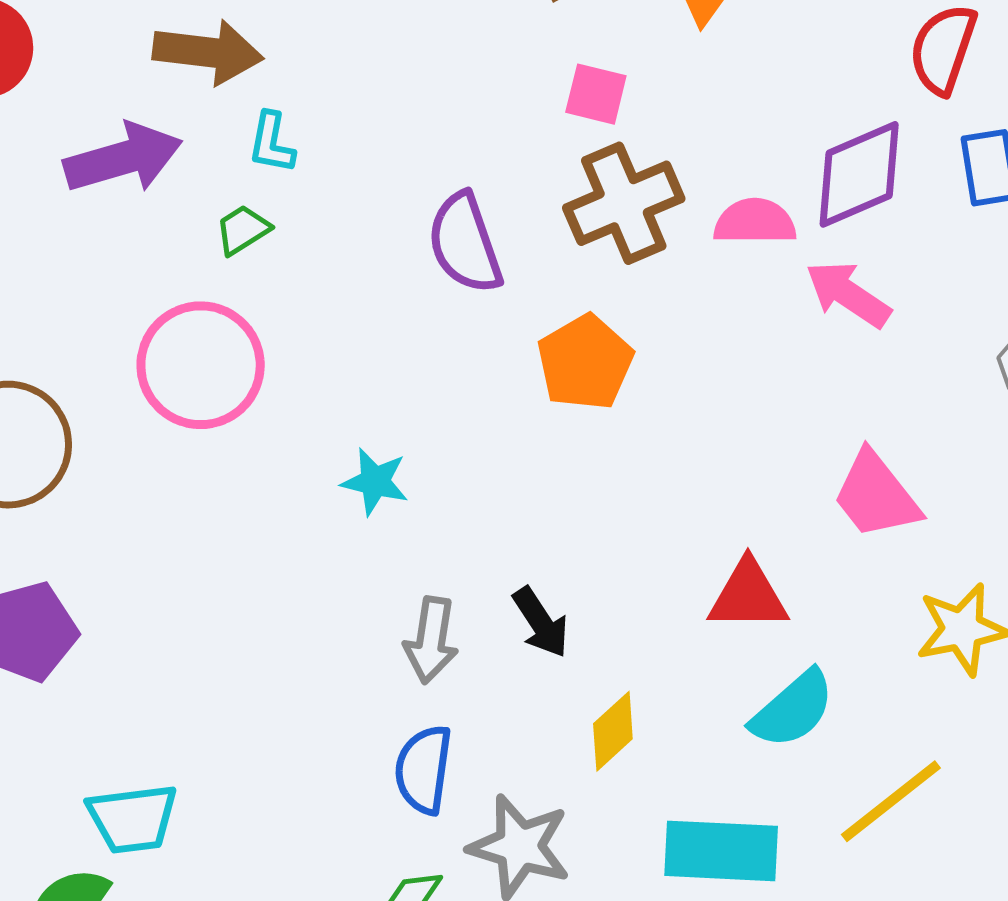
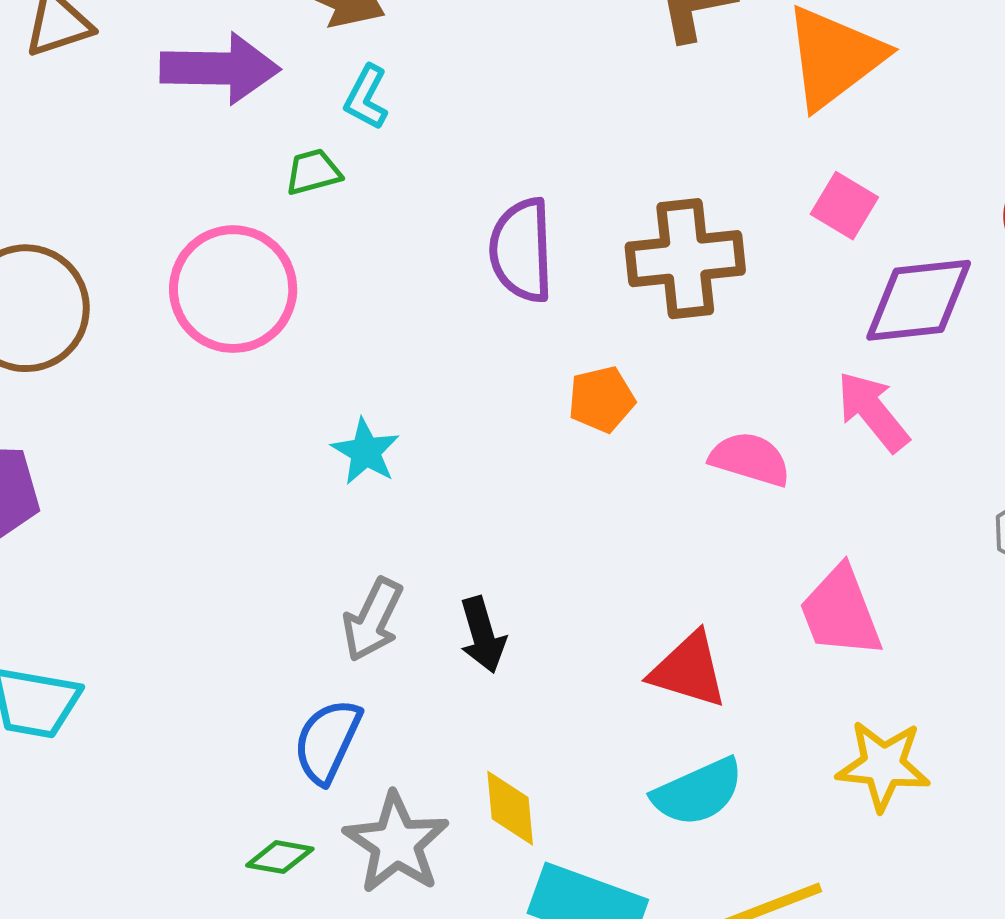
pink square: (596, 94) -> (844, 206), moved
pink semicircle: (755, 222) -> (750, 459), moved
orange pentagon: (585, 362) -> (601, 399), size x0.7
yellow diamond: (613, 731) -> (510, 808), moved, turned -70

